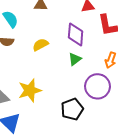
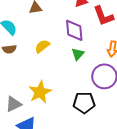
black pentagon: (72, 109) -> (84, 103), turned 30

